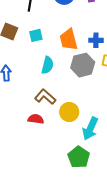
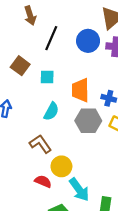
red semicircle: (36, 119) -> (43, 181), moved
cyan arrow: (90, 129) -> (79, 190), turned -75

